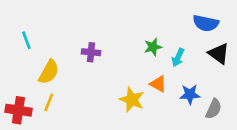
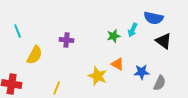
cyan arrow: (178, 57) -> (133, 30), moved
yellow line: (49, 102) -> (57, 88), moved

